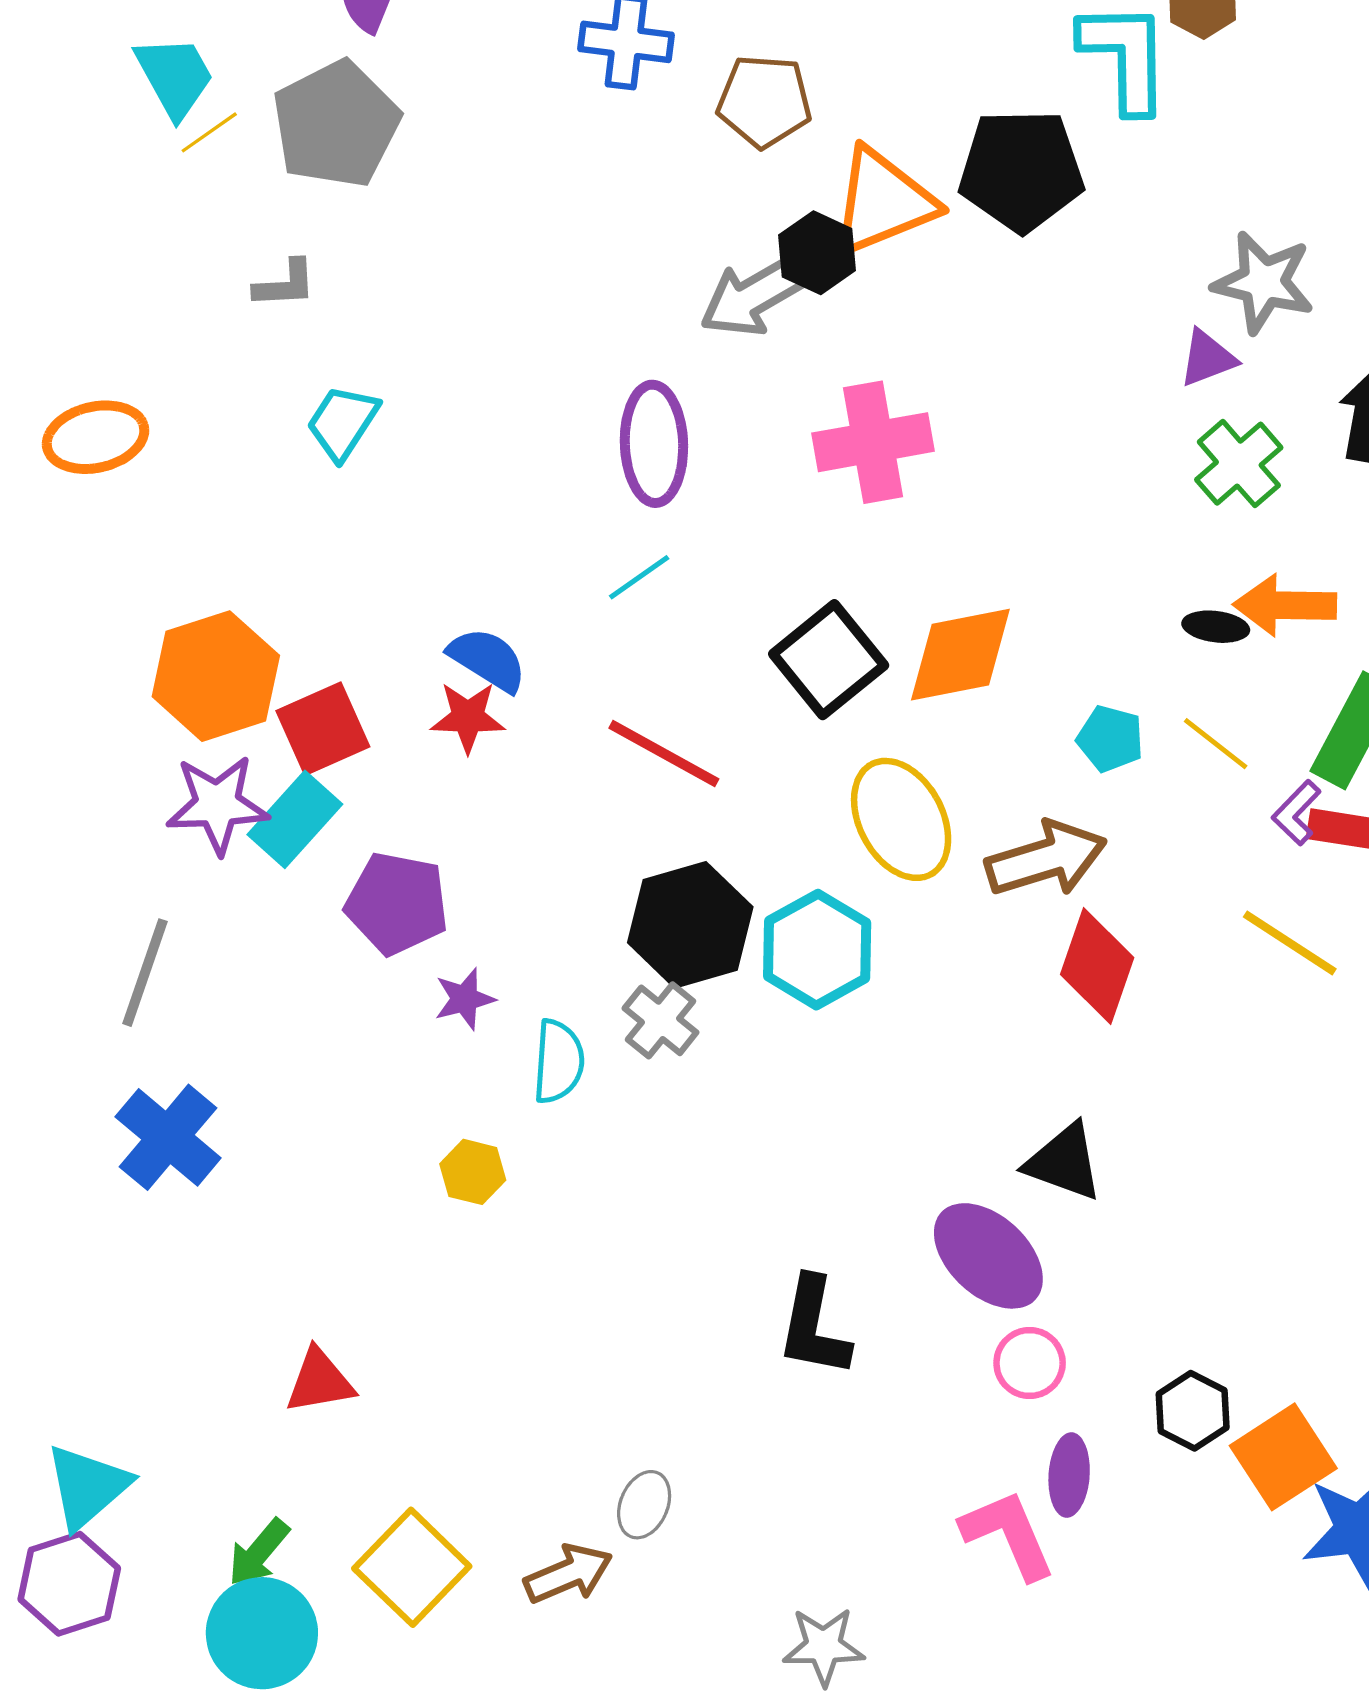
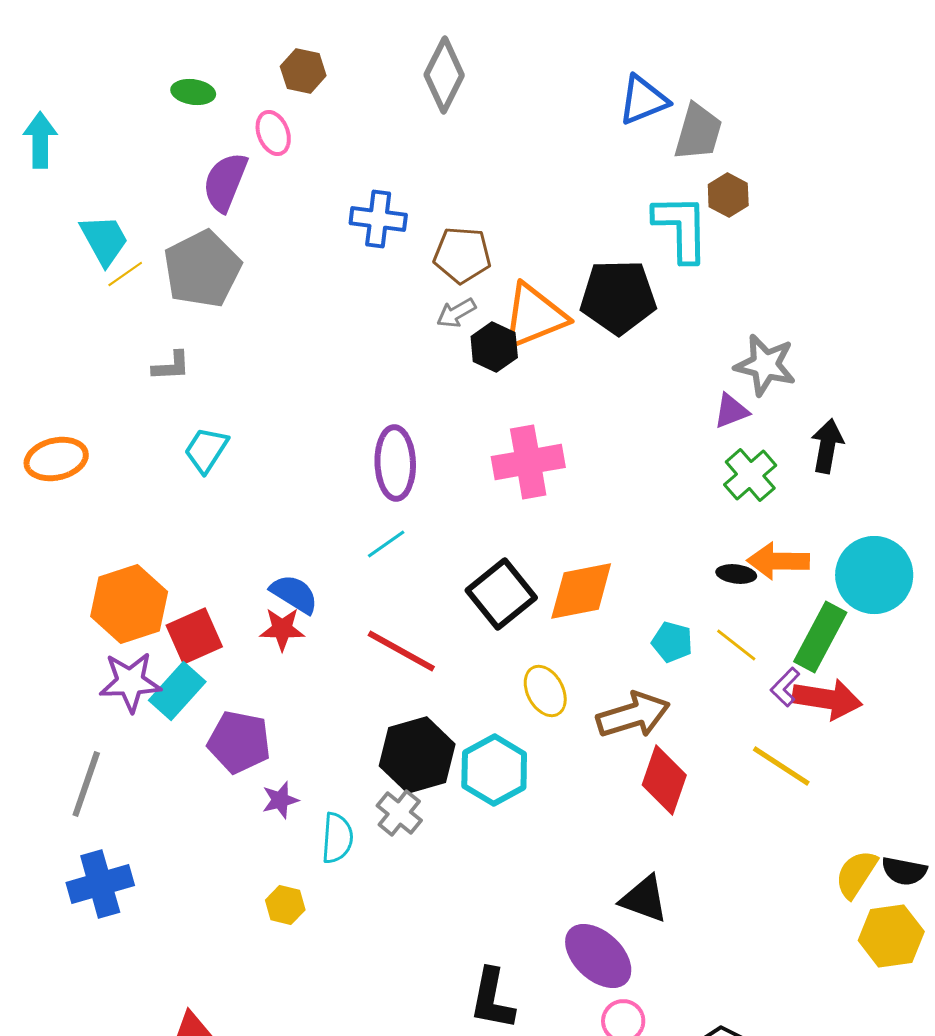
gray arrow: (754, 296) -> (456, 313), moved, size x0.6
yellow ellipse: (901, 819) -> (545, 691), size x0.7
blue cross: (168, 1137) -> (100, 884), turned 34

